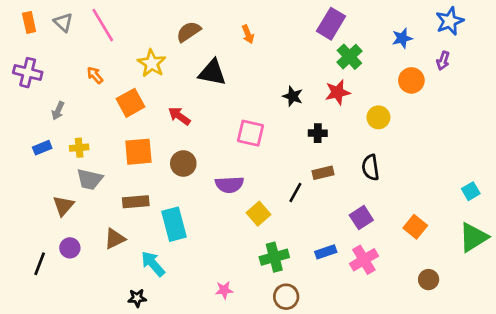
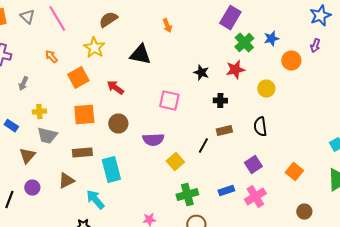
brown semicircle: (189, 32) -> (108, 20), moved
blue star: (402, 38) -> (271, 39), moved
blue rectangle: (42, 148) -> (11, 126), moved, turned 56

